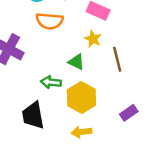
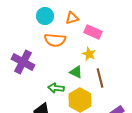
brown line: (117, 59) -> (100, 78), moved

